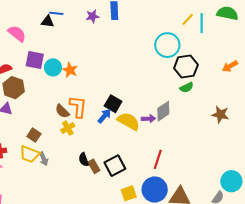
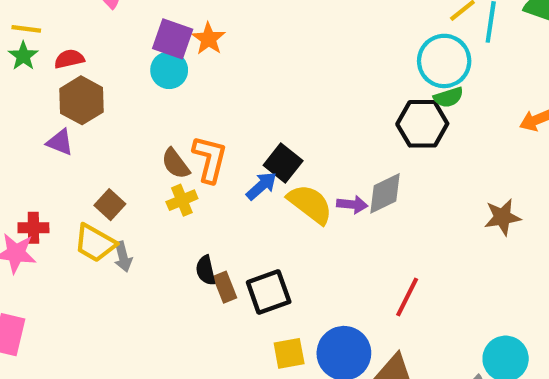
cyan circle: (167, 45) -> (444, 61), moved
purple square: (35, 60) -> (173, 39), moved
black hexagon: (186, 67) -> (422, 124), moved
orange star: (70, 70) -> (208, 39), moved
green semicircle: (187, 88) -> (448, 97), moved
brown star: (220, 115) -> (502, 217), turned -30
red line: (158, 159) -> (407, 297), moved

